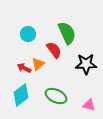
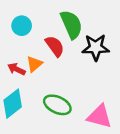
black star: (86, 64) -> (96, 47), moved
pink triangle: (89, 105) -> (99, 116), size x1.5

